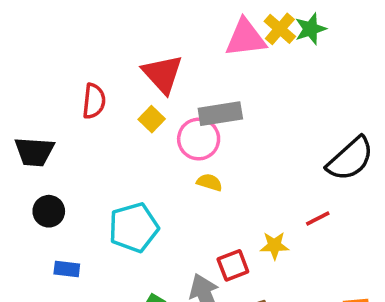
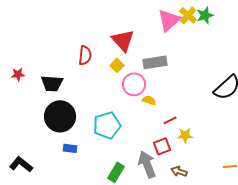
pink triangle: (246, 38) -> (169, 20), turned -35
pink circle: (199, 139) -> (134, 84), moved
black circle: (49, 211) -> (60, 116), size x1.8
red line: (318, 218) -> (170, 120), moved

